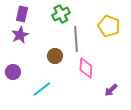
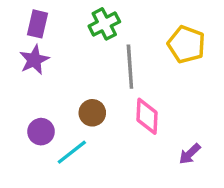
brown circle: (55, 56) -> (92, 113), moved
purple circle: (13, 72) -> (41, 132), moved

